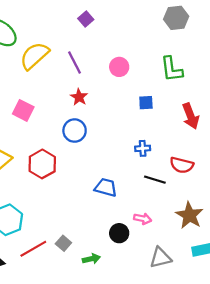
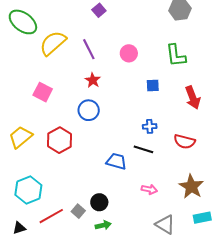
black line: (155, 180) -> (143, 149), moved
black circle: (119, 233) -> (99, 202), moved
gray triangle: (160, 258) -> (165, 224), turned 45

